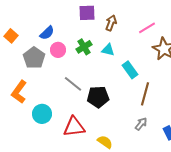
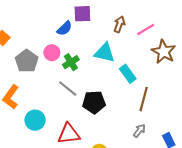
brown arrow: (111, 23) -> (119, 24), moved
blue semicircle: (47, 33) -> (65, 28), moved
green cross: (84, 47) -> (71, 62), moved
cyan triangle: (108, 50) -> (105, 53), size x1.5

